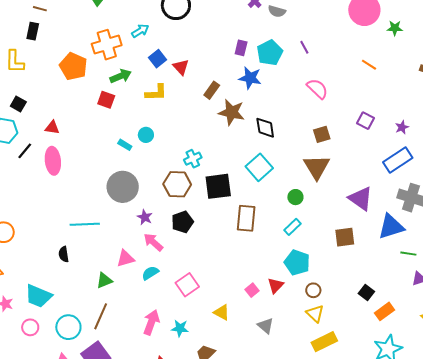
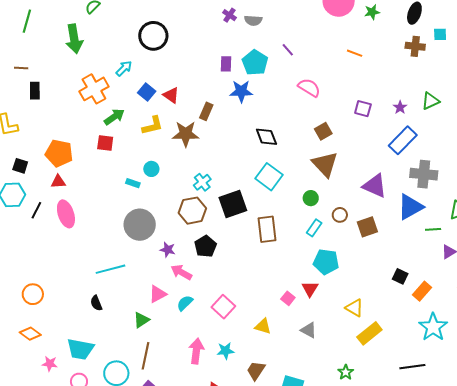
black rectangle: (33, 31) -> (35, 91), moved
orange pentagon: (73, 66) -> (59, 153), moved
brown star: (232, 112) -> (186, 134), moved
brown circle: (313, 290) -> (340, 215), moved

